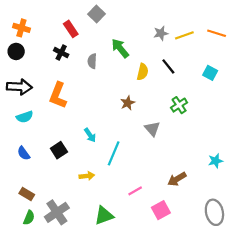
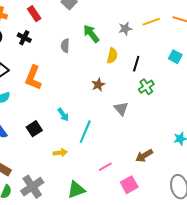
red rectangle: (71, 29) -> (34, 14), moved
gray star: (161, 33) -> (125, 29), moved
black cross: (61, 53) -> (24, 38), moved
black line: (168, 66) -> (136, 64), moved, turned 56

